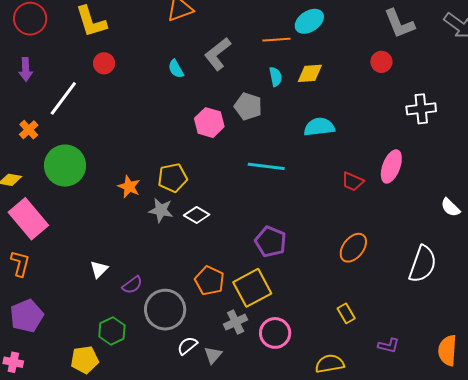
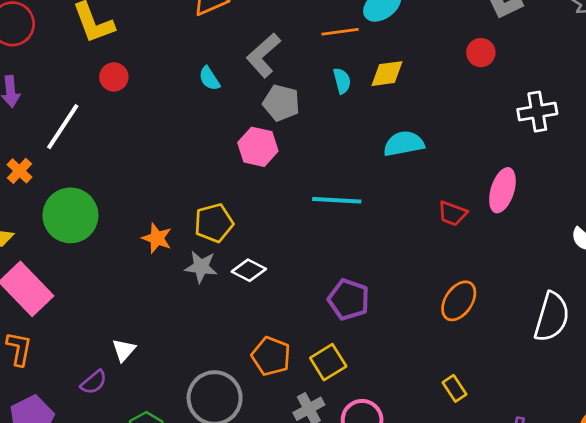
gray pentagon: (248, 106) -> (281, 103), moved
purple semicircle: (132, 285) -> (94, 382), moved
yellow square: (252, 288) -> (328, 362), size x0.7

